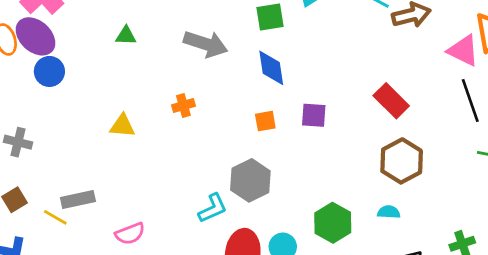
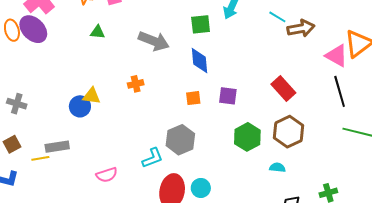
blue circle: (49, 71) -> (80, 106), moved
yellow line: (55, 217) -> (40, 158), turned -42
green hexagon: (333, 223) -> (247, 137), moved
pink semicircle: (130, 234) -> (107, 175), moved

